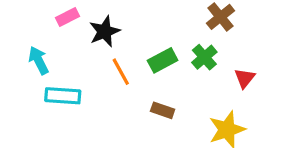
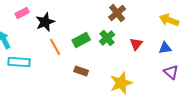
red triangle: (245, 78) -> (136, 44), moved

